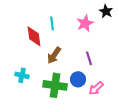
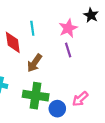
purple line: (89, 58) -> (68, 50), moved
blue circle: (78, 79) -> (57, 109), moved

